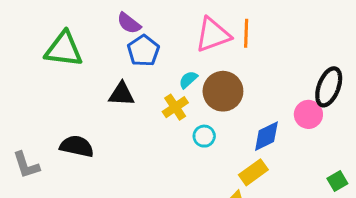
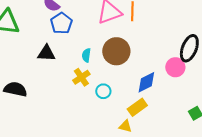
cyan semicircle: (188, 80) -> (86, 55), moved, turned -40
yellow cross: (175, 107) -> (81, 77), moved
cyan circle: (204, 136) -> (103, 91), moved

